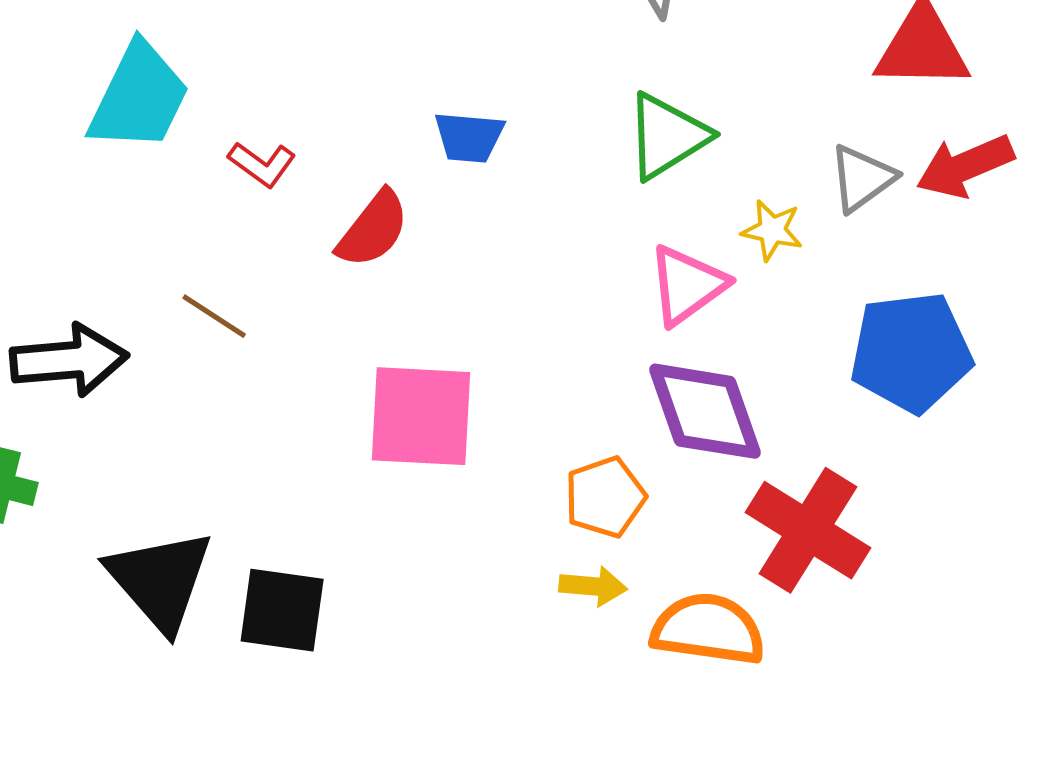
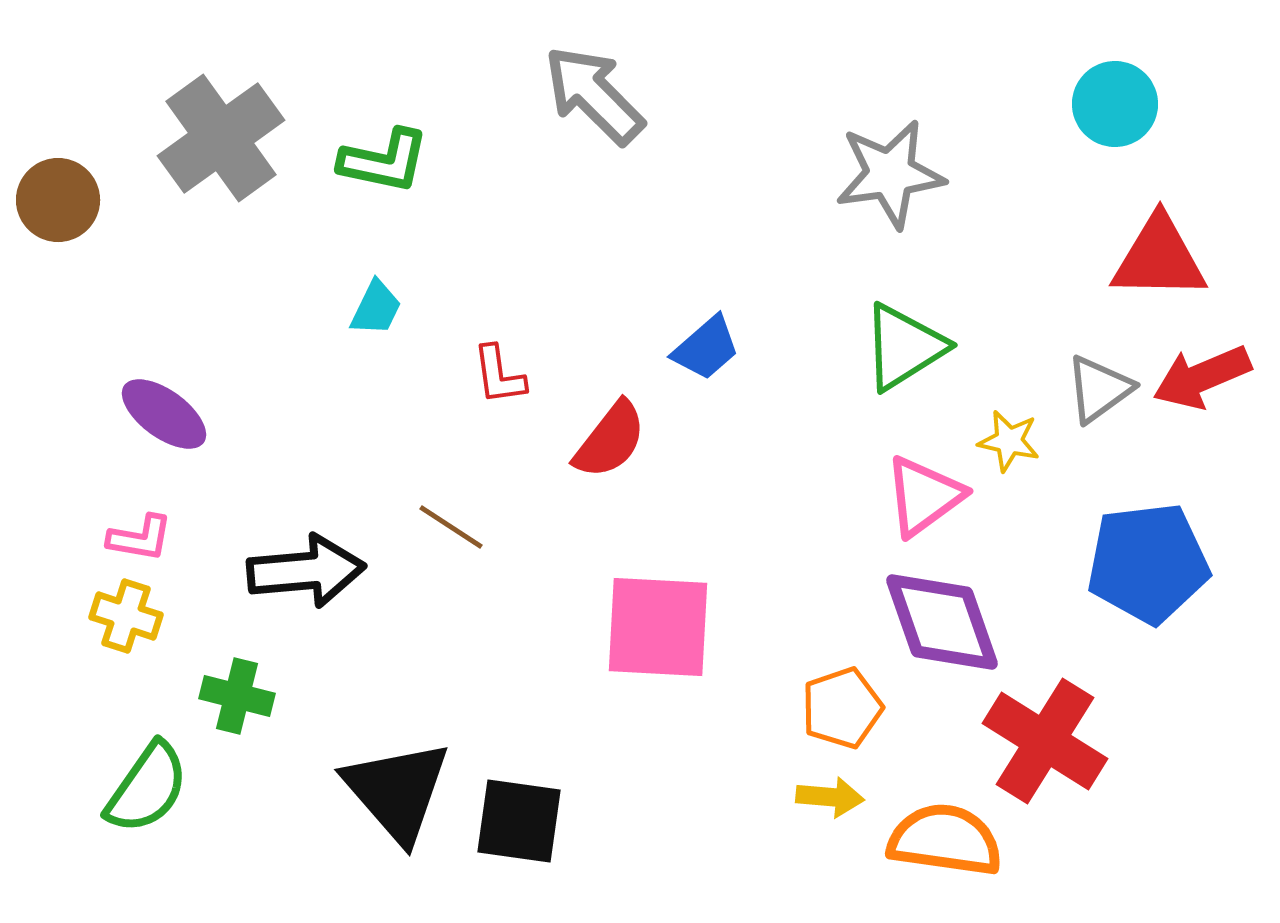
cyan trapezoid: (139, 97) -> (376, 308), size x0.5
blue trapezoid: (469, 137) -> (706, 348), turned -46
red L-shape: (262, 164) -> (499, 375), turned 46

